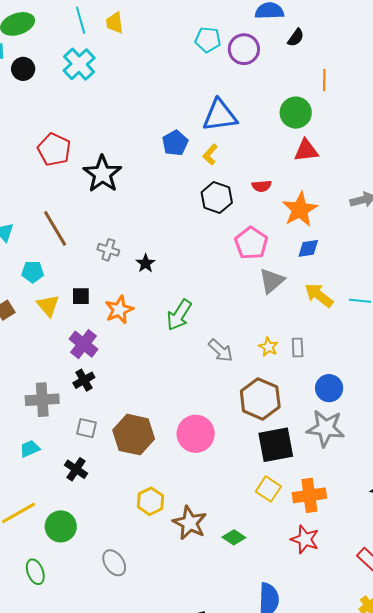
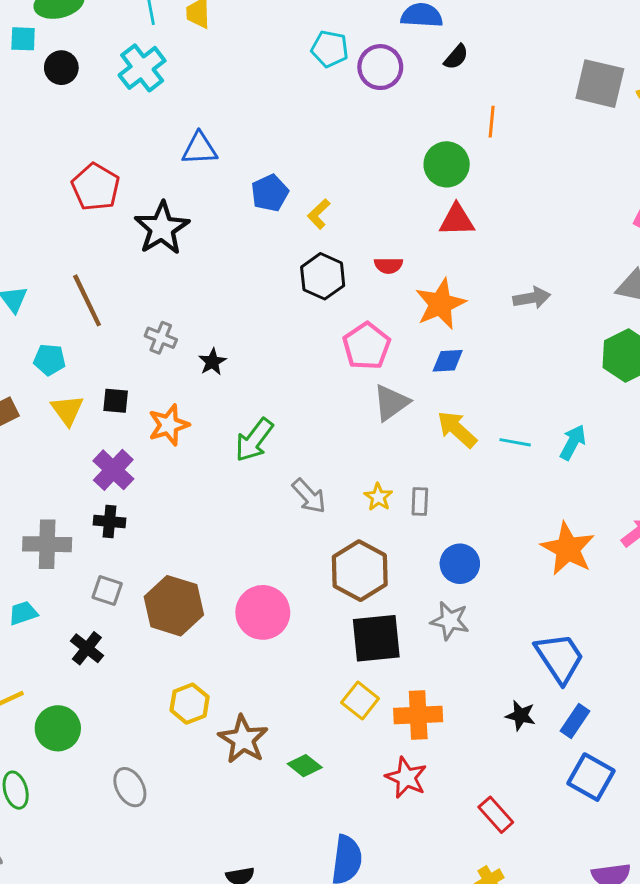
blue triangle: (220, 115) -> (200, 149), moved, size x0.7
black cross: (84, 380) -> (109, 522), turned 30
gray star: (326, 428) -> (450, 621), size x0.7

